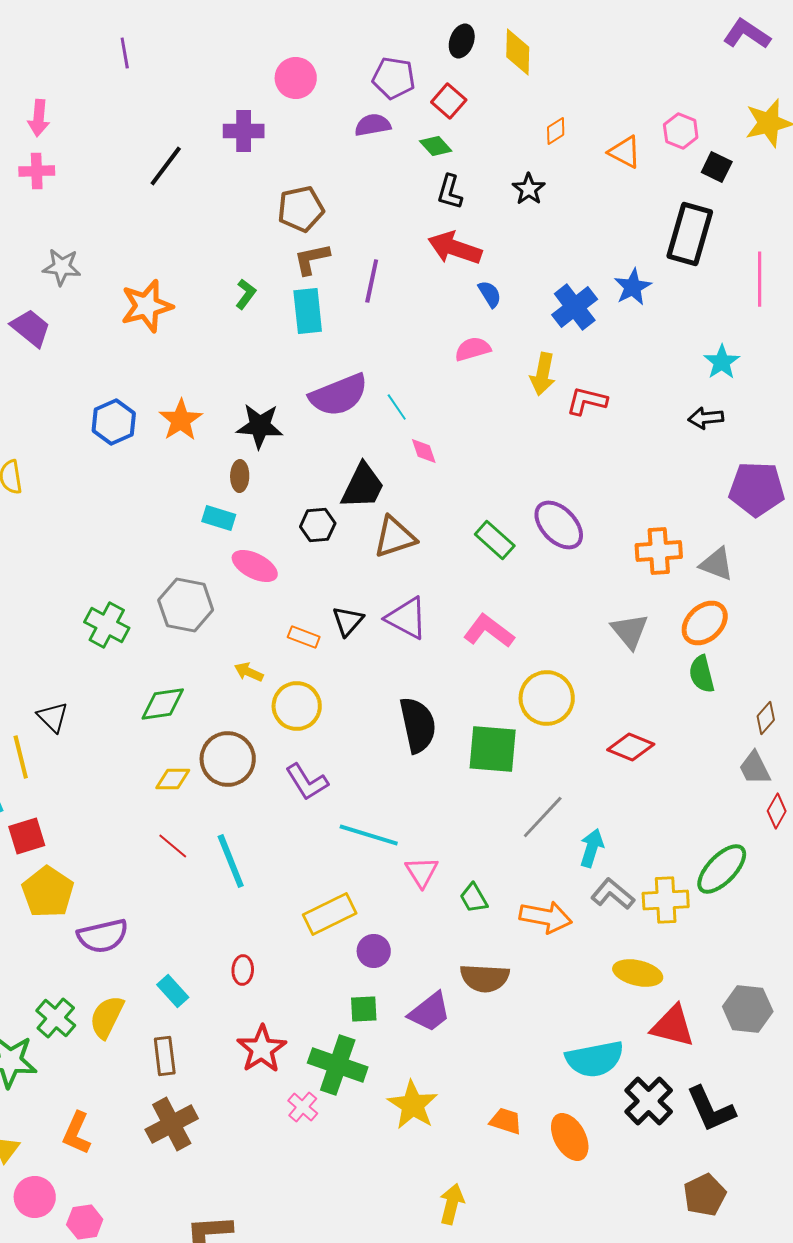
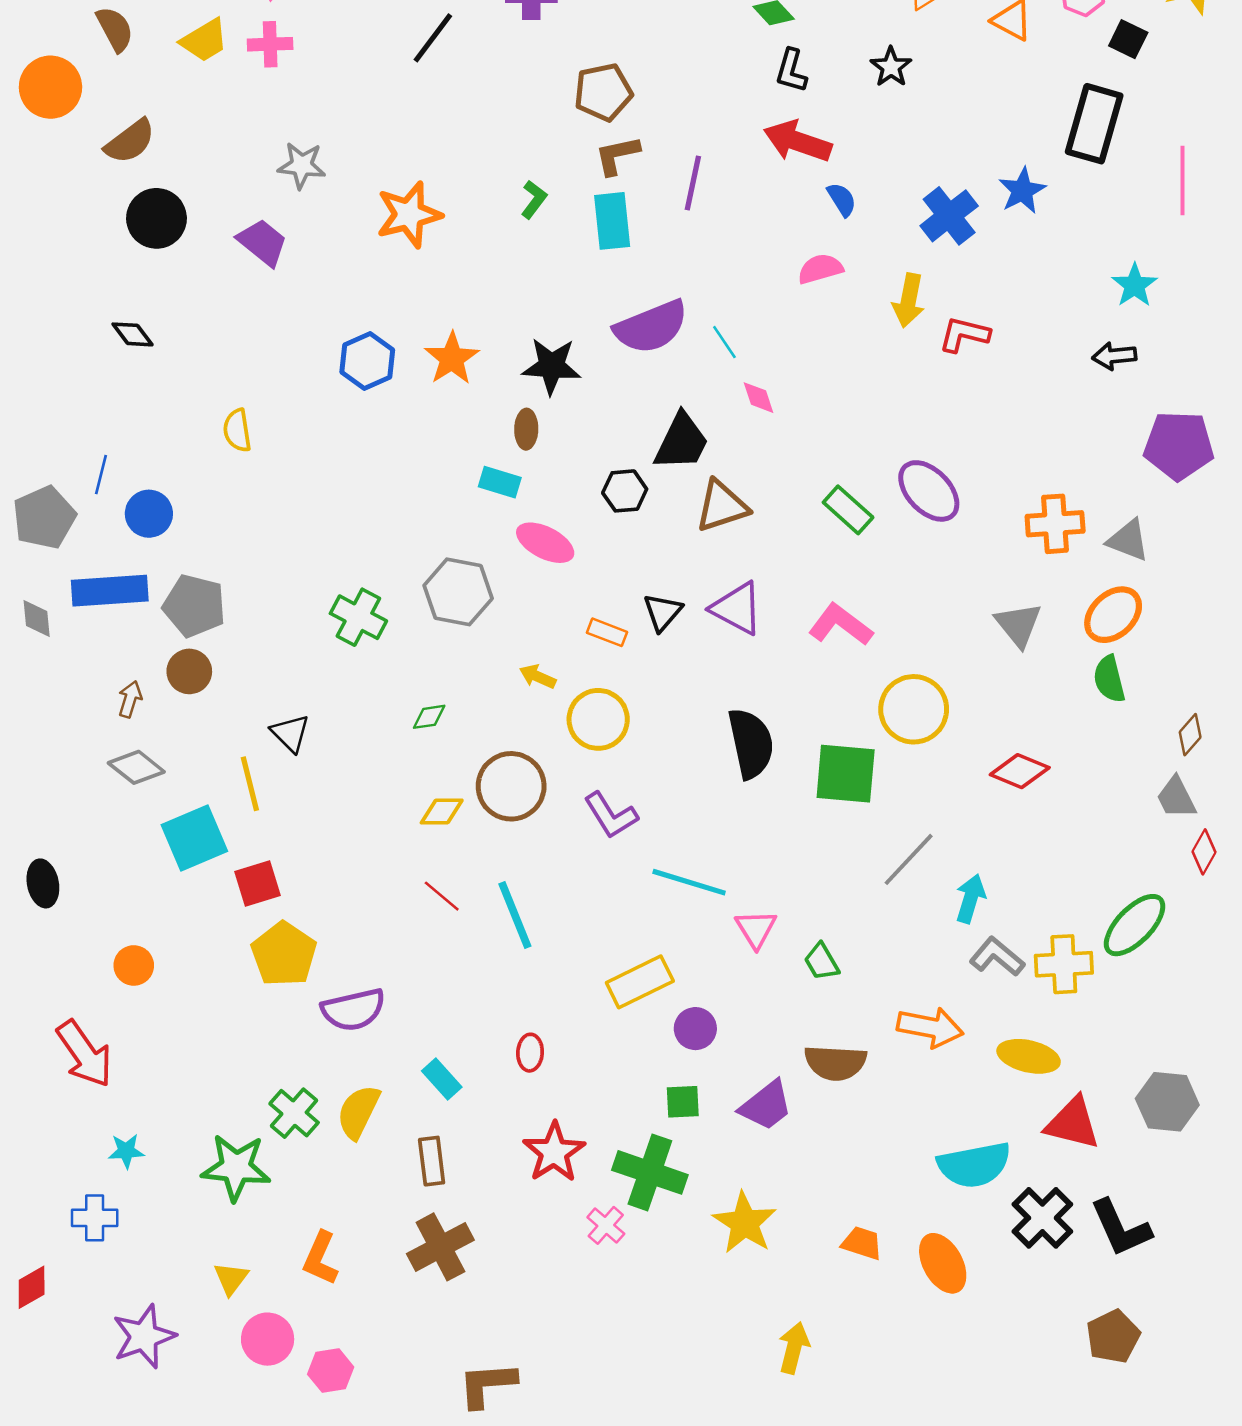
green diamond: (163, 704) -> (429, 717), size x0.6
orange arrow: (546, 917) -> (930, 1027), moved

